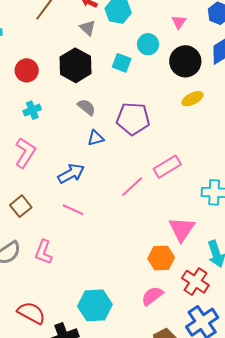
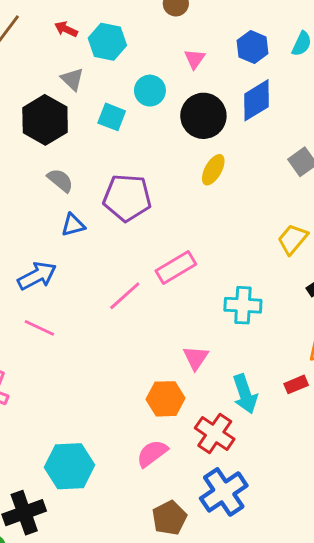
gray triangle: (88, 28) -> (72, 79), moved
yellow ellipse: (193, 99) -> (213, 170), turned -35
pink triangle: (182, 229) -> (196, 358), size x0.7

